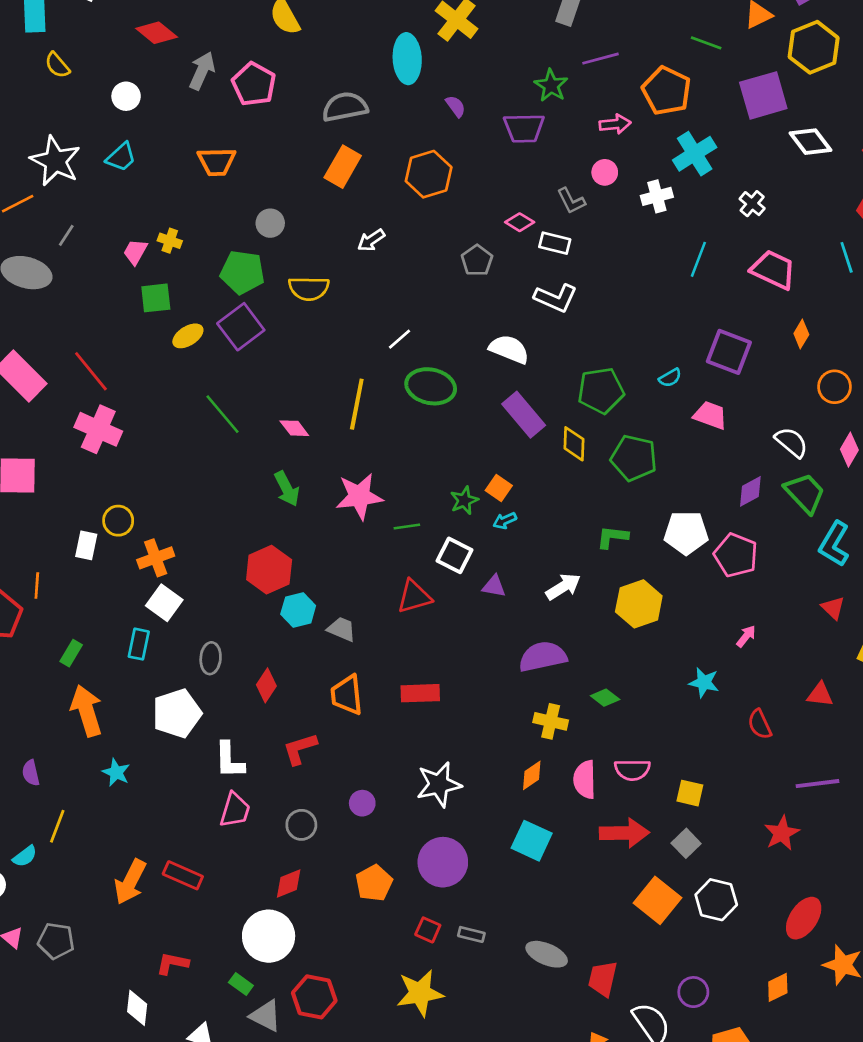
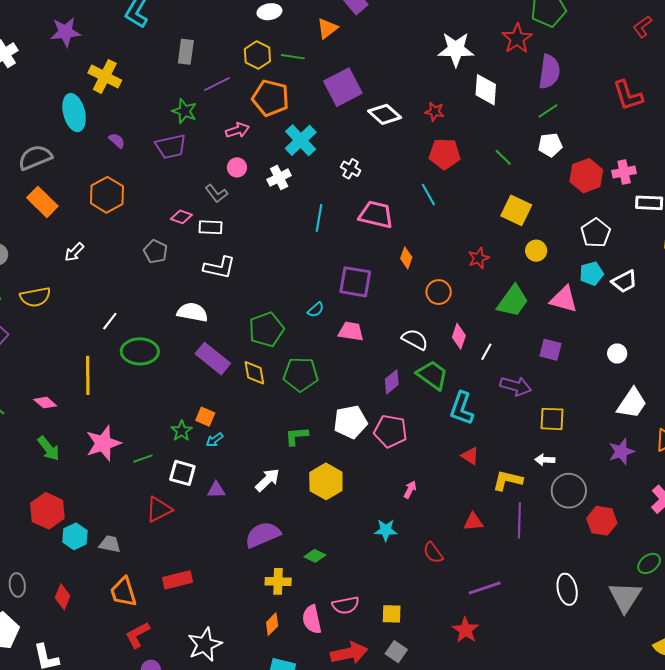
yellow hexagon: (814, 47) -> (257, 55), moved, size x0.7
orange rectangle: (343, 167) -> (42, 202), turned -64
red L-shape: (300, 749) -> (137, 635), moved

